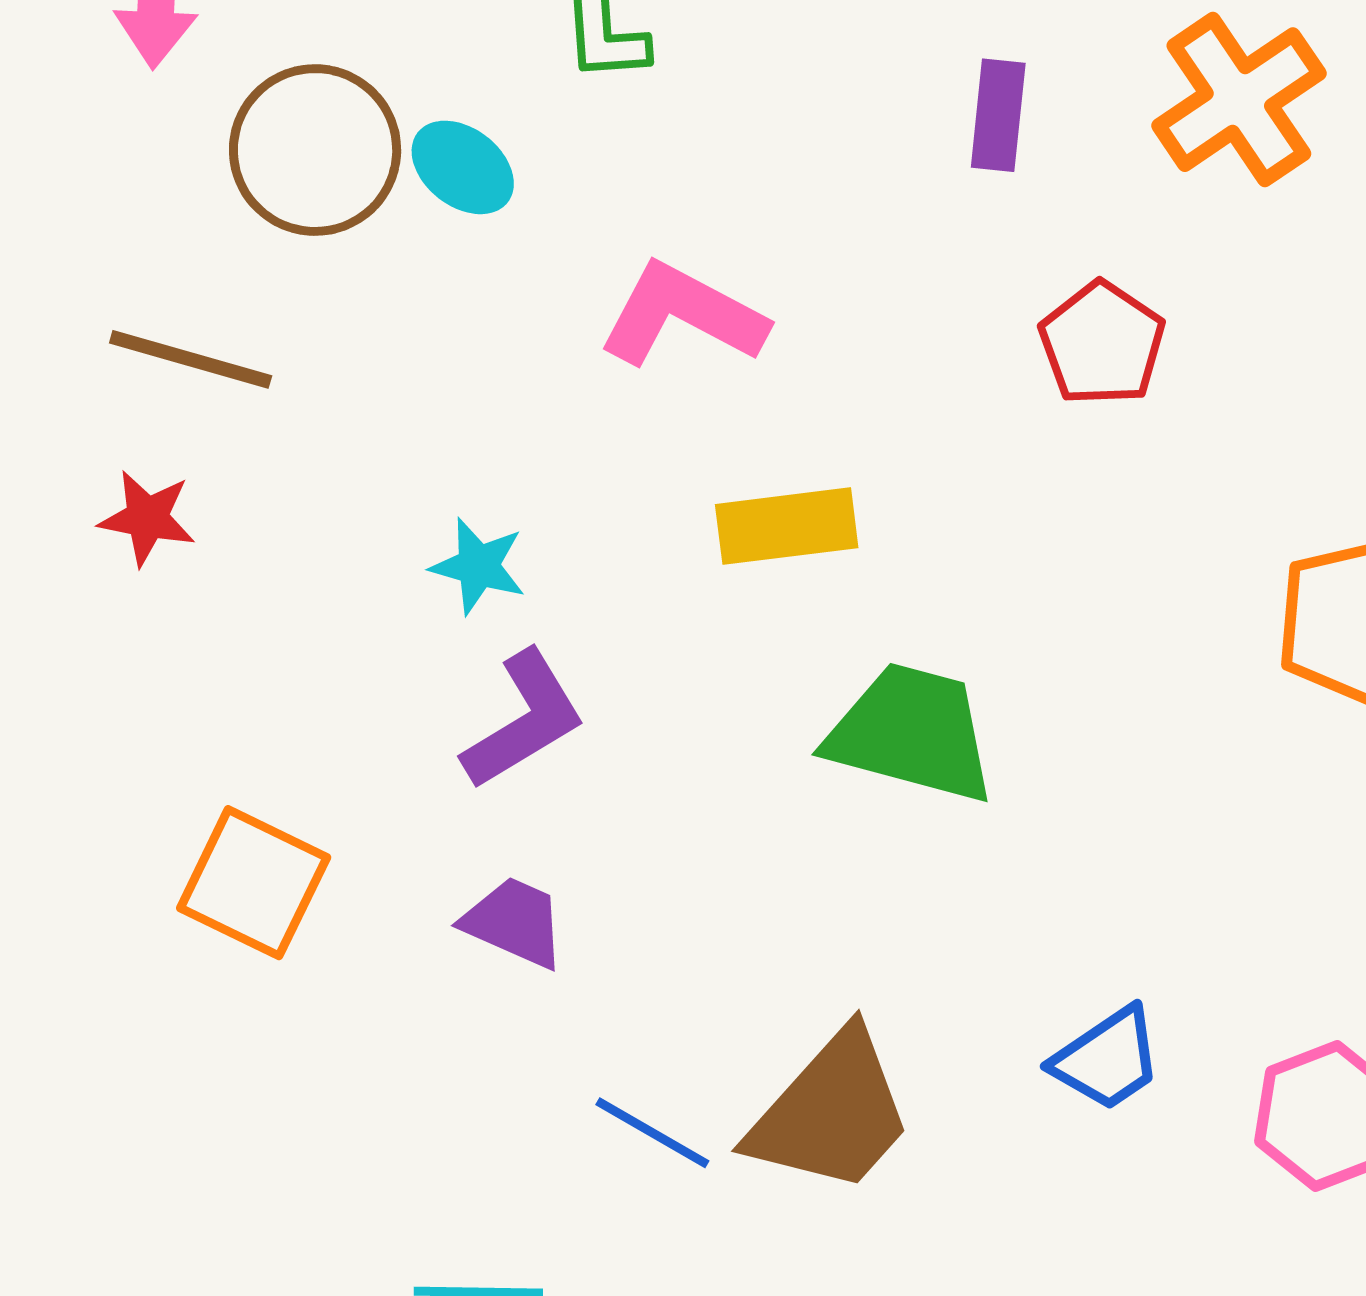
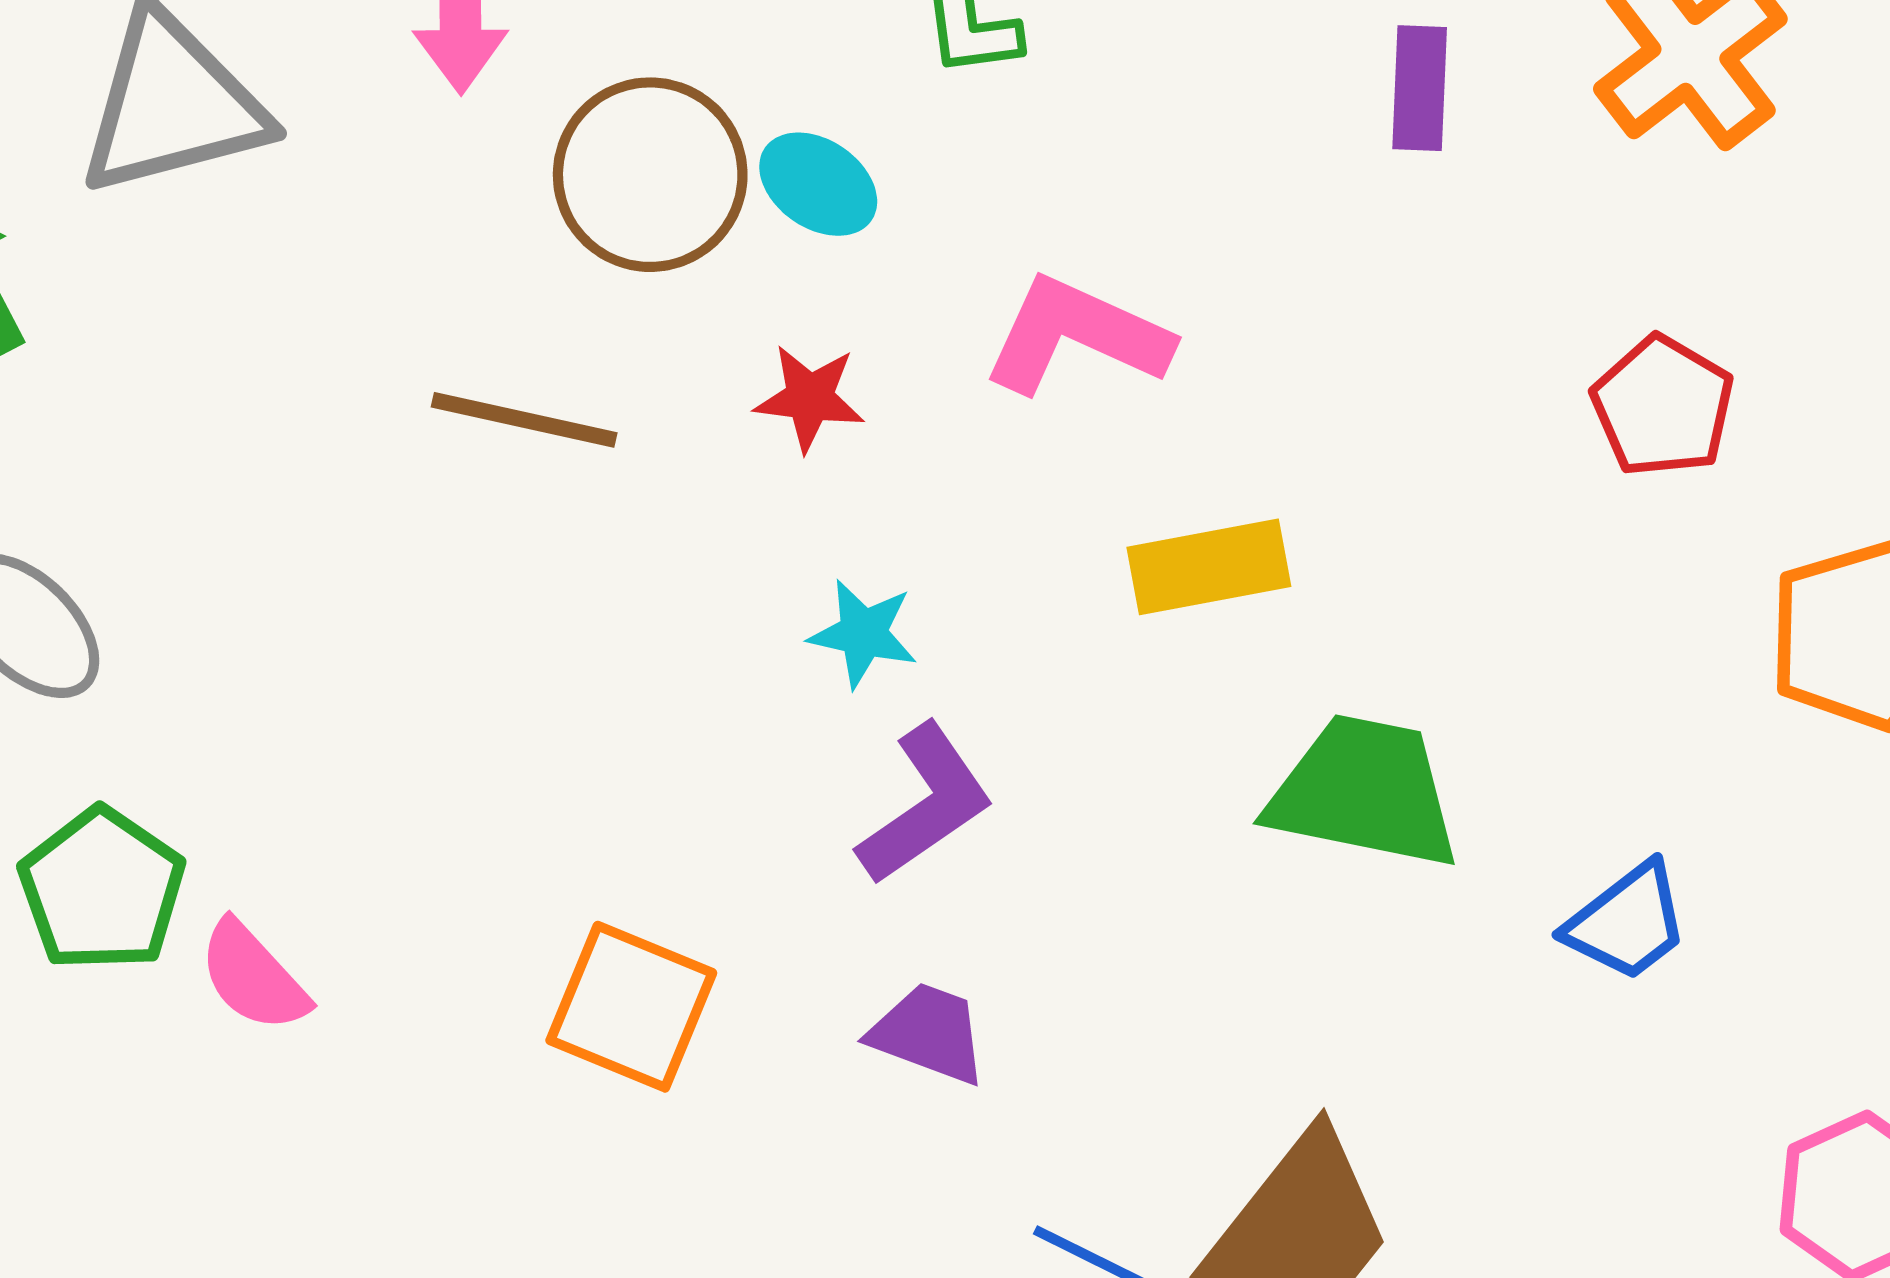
red pentagon: (1102, 343) -> (1663, 406), moved
red star: (147, 518) -> (810, 398), moved
blue trapezoid: (1107, 1059) -> (1627, 922), moved

